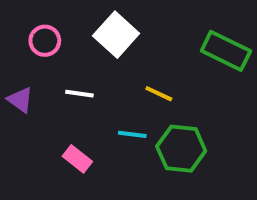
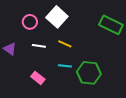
pink circle: (45, 41) -> (30, 22), moved
yellow line: (159, 94) -> (65, 44), moved

